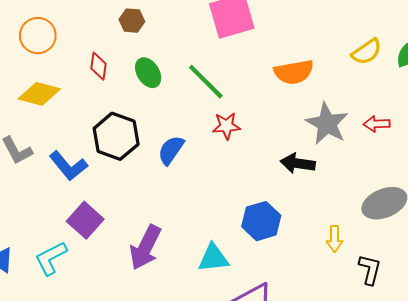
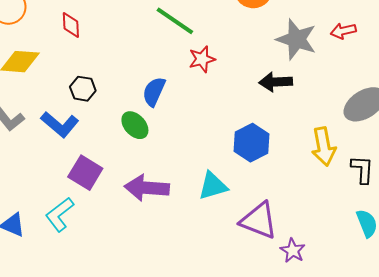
green ellipse: (148, 73) -> (135, 125), moved
black hexagon: (116, 136) -> (83, 89), moved, size x0.6
yellow arrow: (335, 239) -> (324, 147), size x1.5
purple arrow: (145, 247) -> (147, 188), turned 78

